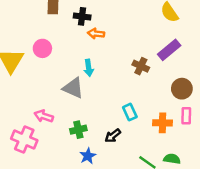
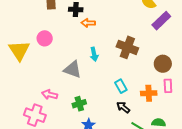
purple rectangle: (169, 50) -> (161, 21), moved
brown cross: (141, 66) -> (127, 47), size x1.5
cyan arrow: (89, 68) -> (94, 54), moved
black arrow: (113, 136) -> (123, 107), moved, turned 80

